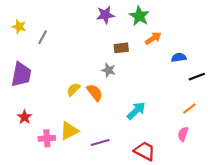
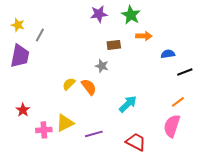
orange arrow: (153, 38) -> (144, 36), turned 35
purple trapezoid: (21, 74) -> (20, 56), moved
pink semicircle: (183, 134) -> (172, 126), size x1.6

